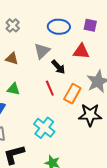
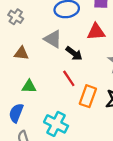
gray triangle: (42, 51) -> (53, 39), turned -36
orange rectangle: (72, 94) -> (88, 96), moved
cyan cross: (44, 128) -> (56, 124), moved

